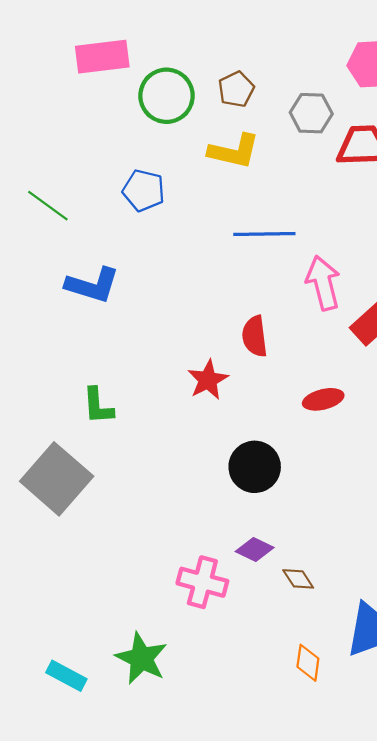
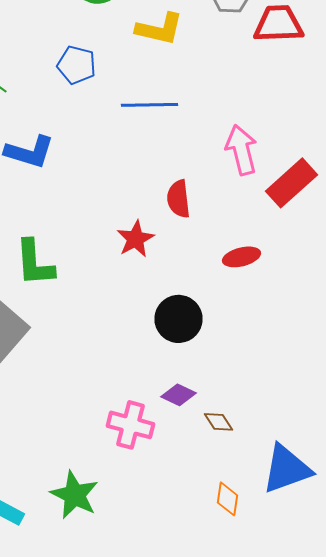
blue line: (264, 234) -> (150, 105), moved
green L-shape: (98, 406) -> (34, 263), size x1.4

